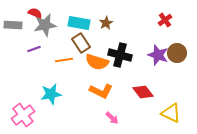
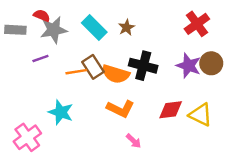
red cross: (165, 20) -> (197, 24), size x1.5
cyan rectangle: (79, 23) -> (94, 27), turned 35
brown rectangle: (81, 43) -> (93, 67), moved
red diamond: (143, 92) -> (171, 110), turned -60
cyan star: (51, 94) -> (61, 112), turned 30
yellow triangle: (171, 113) -> (200, 115), moved

